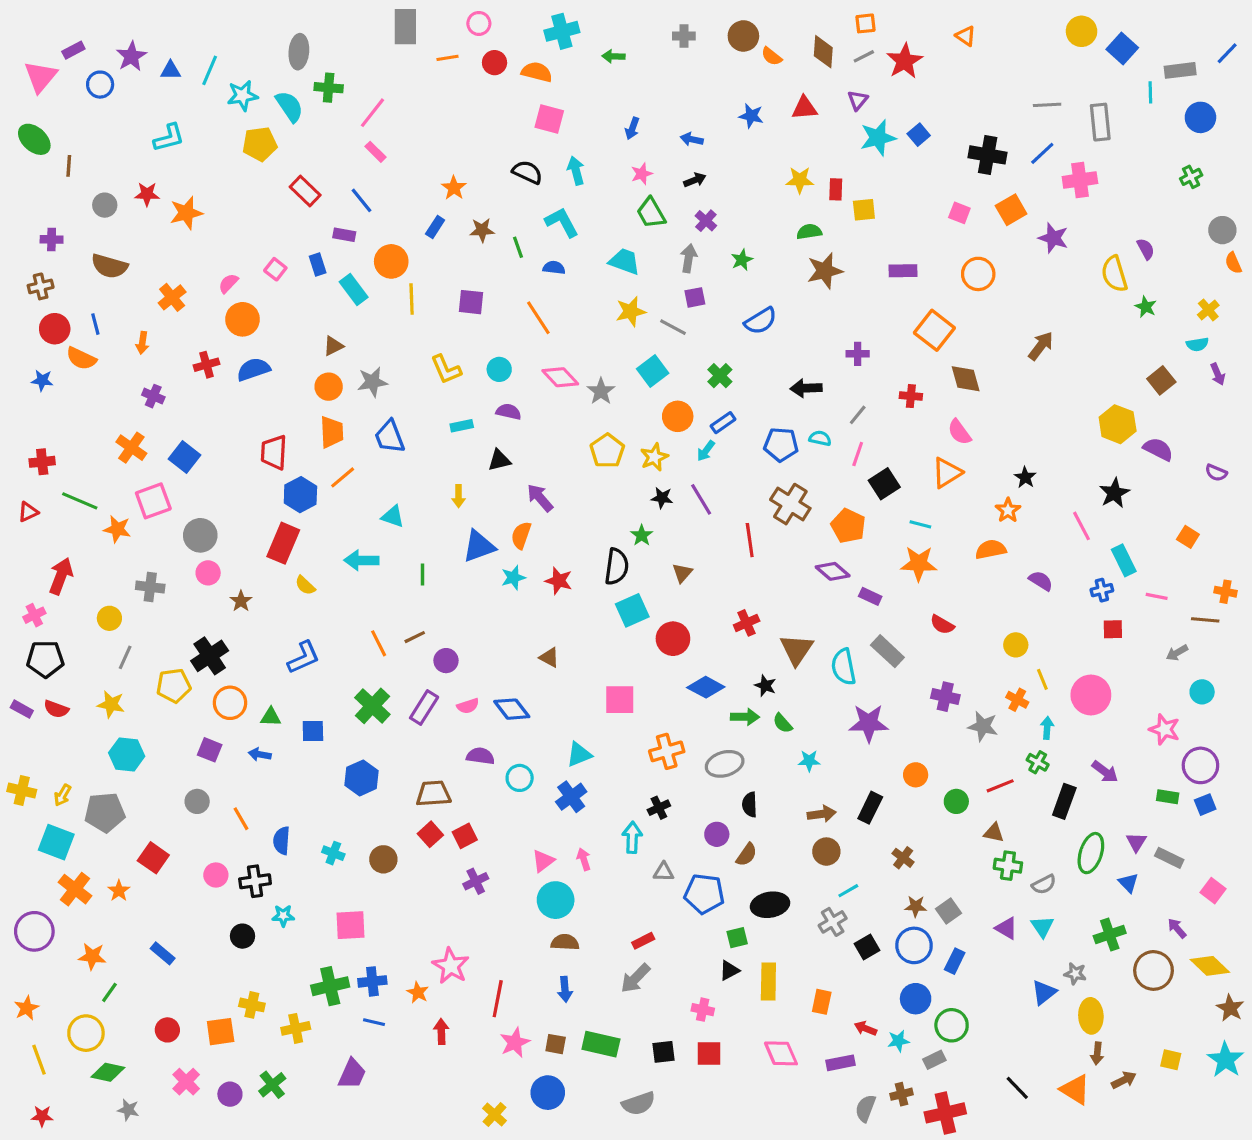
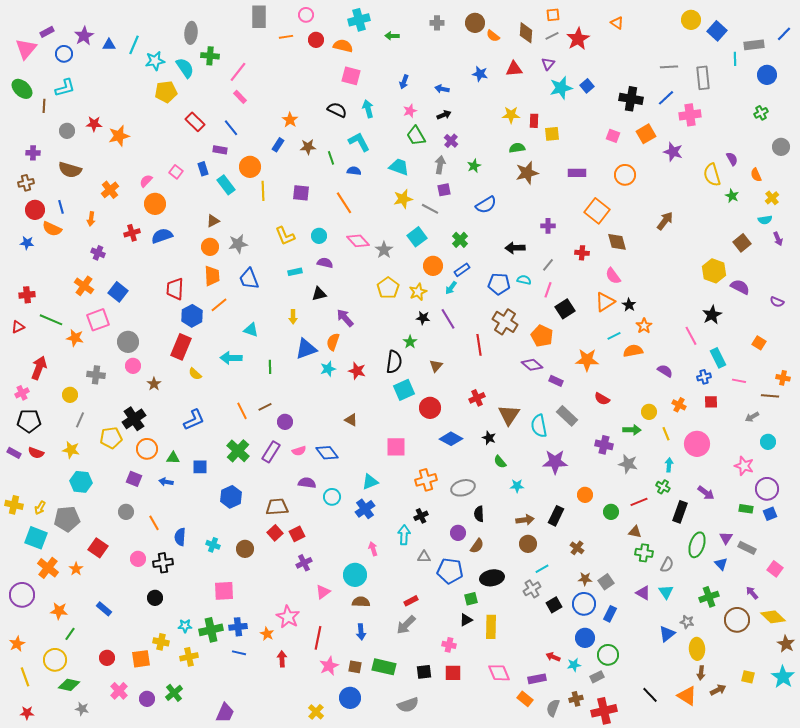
cyan L-shape: (169, 138) -> (65, 88), moved
orange semicircle: (1233, 263) -> (756, 175), moved
black star: (1025, 477) -> (629, 305), moved
cyan line: (920, 524) -> (614, 336), moved, turned -40
orange cross: (1017, 700) -> (679, 405), moved
green arrow: (745, 717) -> (632, 430), moved
pink triangle: (543, 861) -> (323, 592), moved
gray semicircle: (1044, 884) -> (667, 565), turned -35
cyan star: (283, 916) -> (185, 626), moved
orange rectangle: (822, 1002) -> (525, 699), moved, turned -63
purple trapezoid: (352, 1074) -> (225, 713), moved

